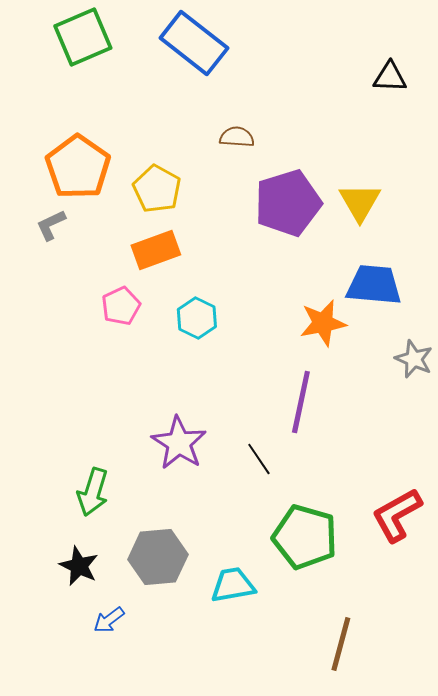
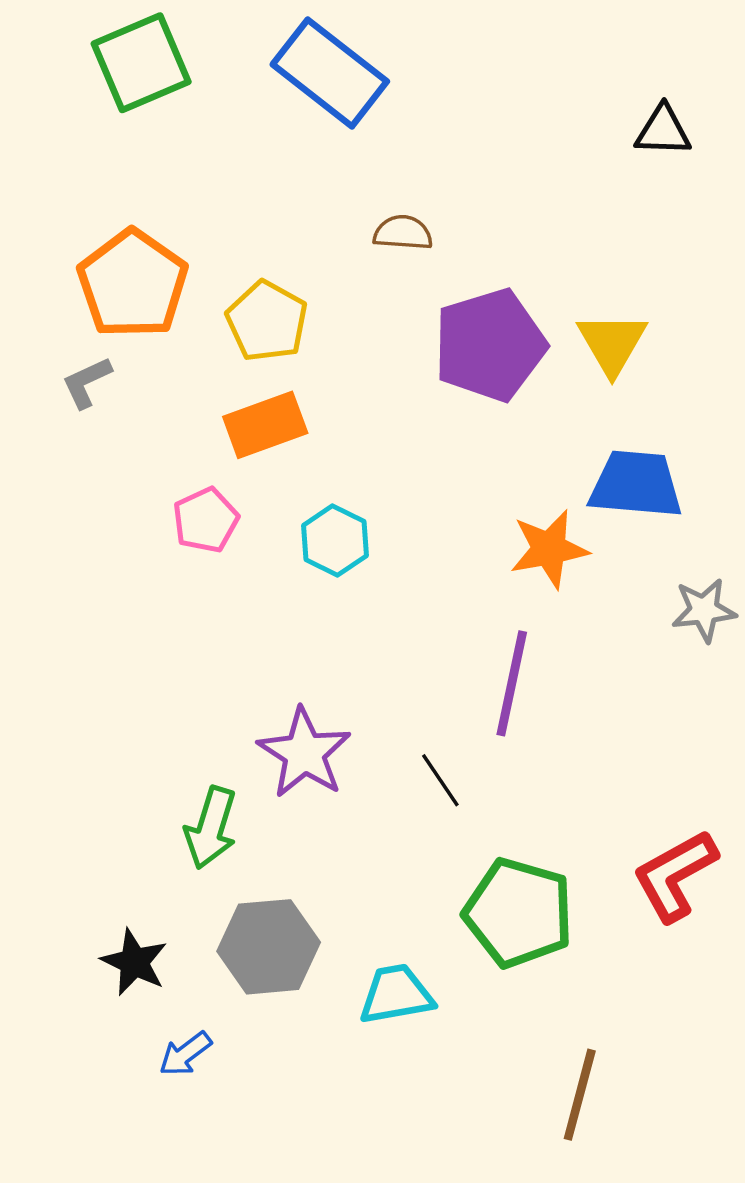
gray star: (414, 359) -> (704, 610), turned -30
green arrow: (93, 492) -> (211, 828), moved

